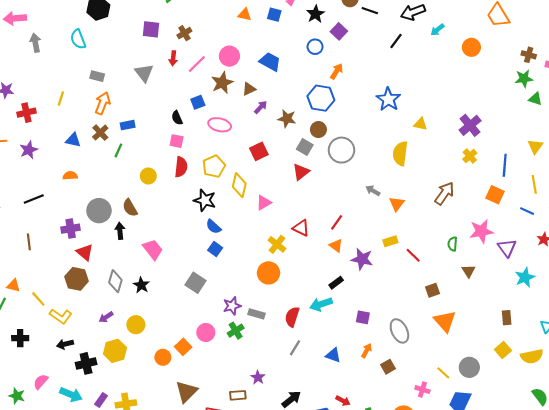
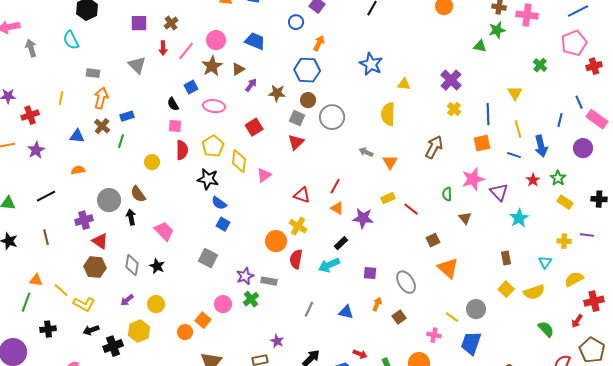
green triangle: (535, 99) -> (480, 46), moved
orange square: (495, 195) -> (482, 143), turned -30
yellow cross: (277, 244) -> (298, 226), moved
red semicircle: (292, 317) -> (296, 259), moved

